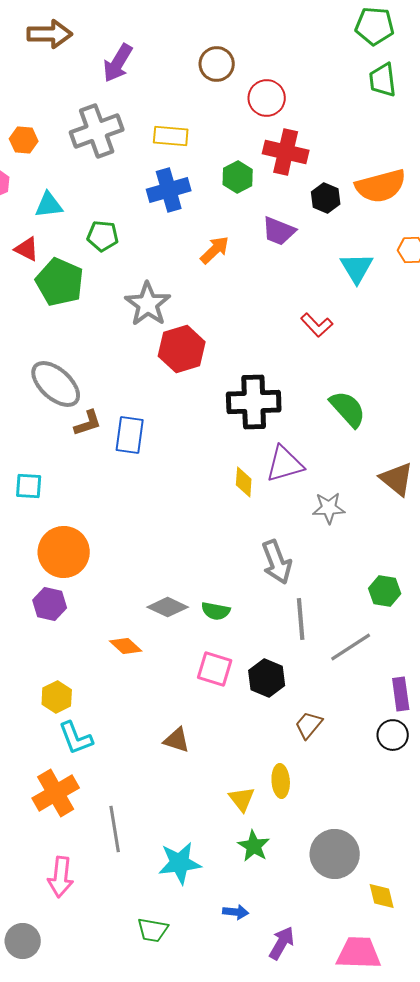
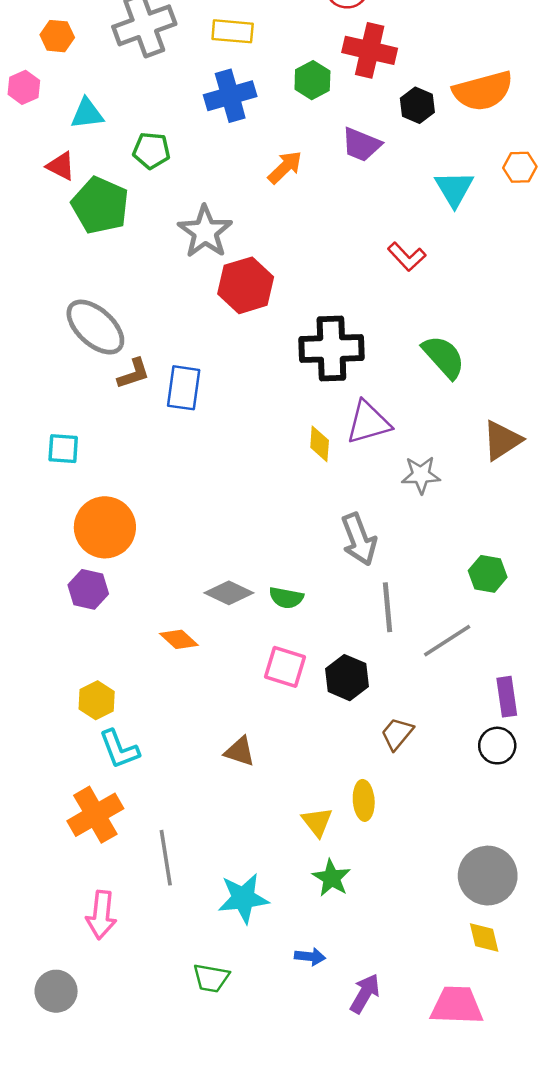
brown triangle: (397, 479) -> (502, 440), turned 48
gray circle: (335, 854) -> (488, 876), moved

